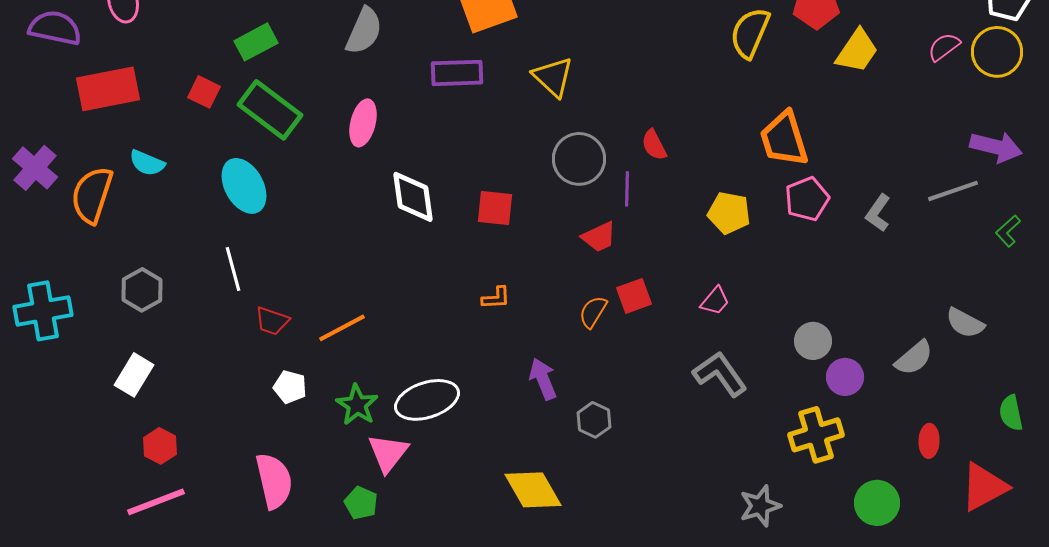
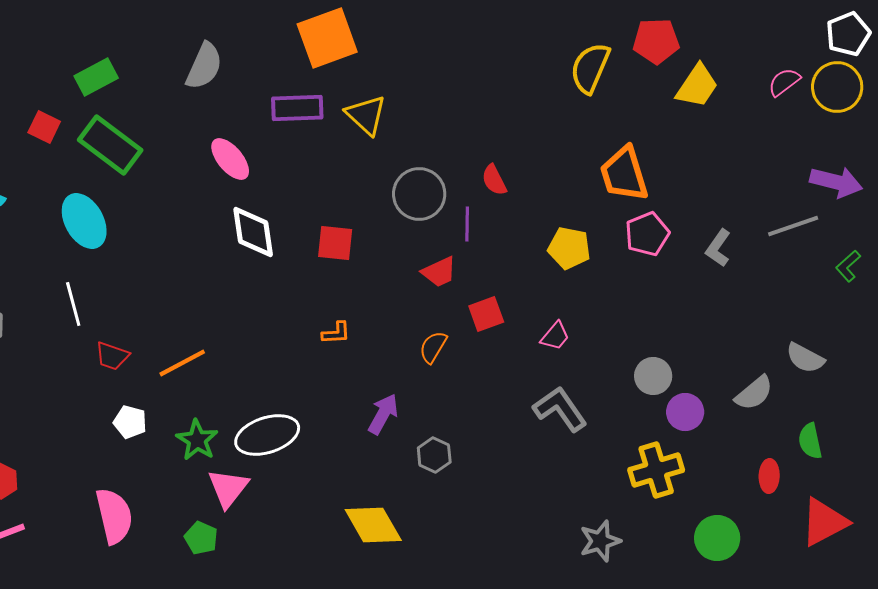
yellow triangle: (553, 77) -> (366, 115), moved
pink ellipse: (363, 123) -> (230, 159), moved, turned -54
red square: (634, 296) -> (486, 314), moved
purple arrow: (543, 379) -> (383, 414), turned 51
green semicircle: (1011, 413) -> (810, 441), moved

